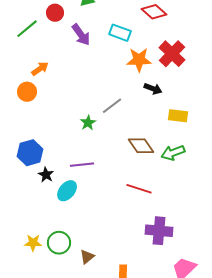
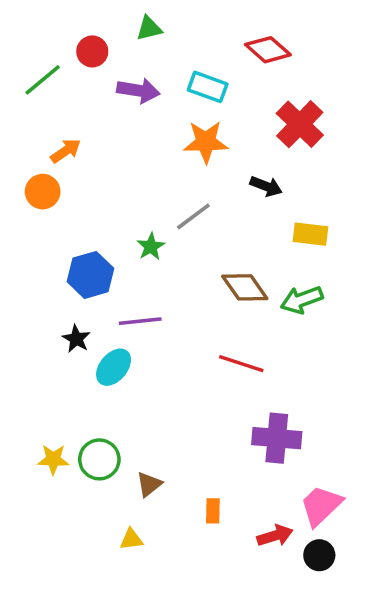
purple arrow: (81, 35) -> (138, 90), turned -45
orange star: (139, 60) -> (206, 142), moved
blue hexagon: (30, 153) -> (90, 275), moved

